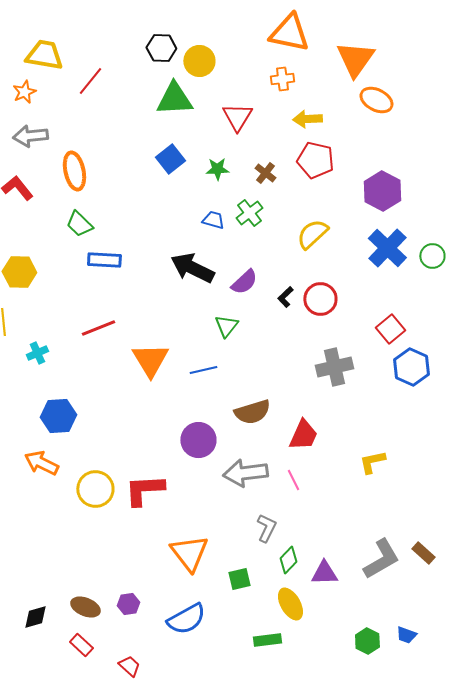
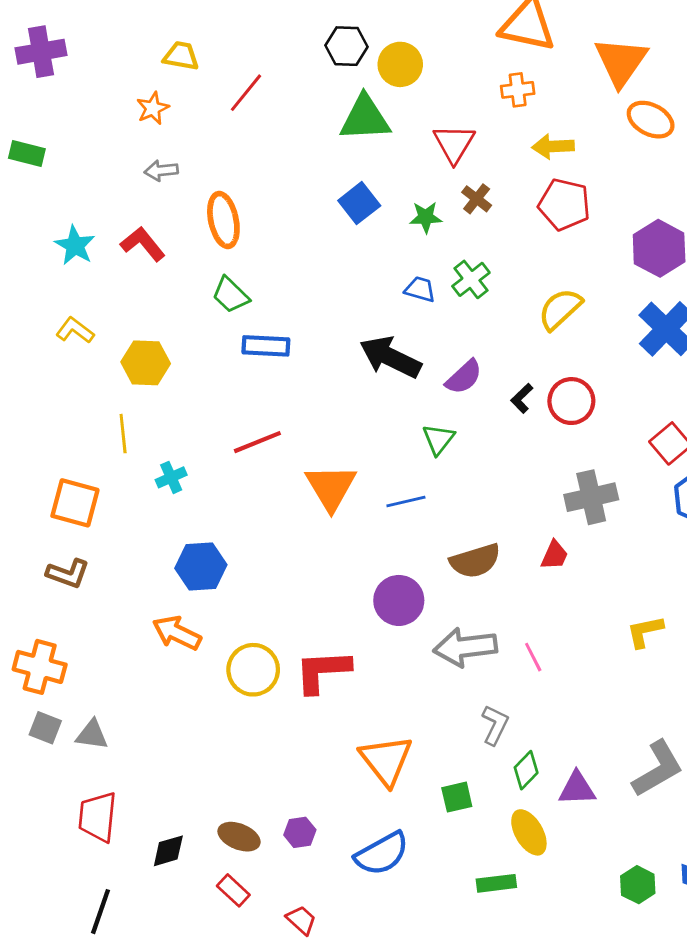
yellow trapezoid: (44, 55) -> (181, 56), size x0.7
gray arrow: (30, 136) -> (161, 170), size x0.7
brown cross: (265, 173) -> (477, 199), moved
red trapezoid: (303, 435) -> (554, 555), moved, size x0.7

